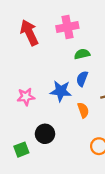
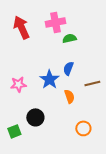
green semicircle: (82, 54) -> (69, 38), moved
blue star: (61, 91) -> (49, 79), turned 30

